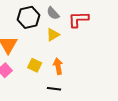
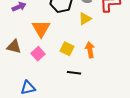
black line: (54, 89) -> (74, 73), moved

